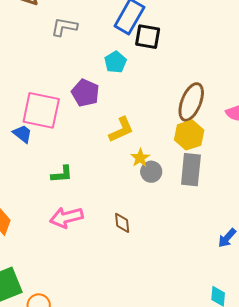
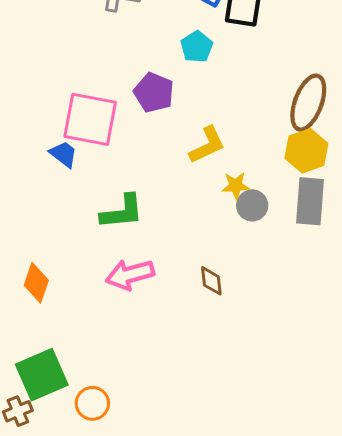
yellow star: (140, 158) -> (236, 186), turned 30
green L-shape: (62, 174) -> (122, 212), size x1.4

